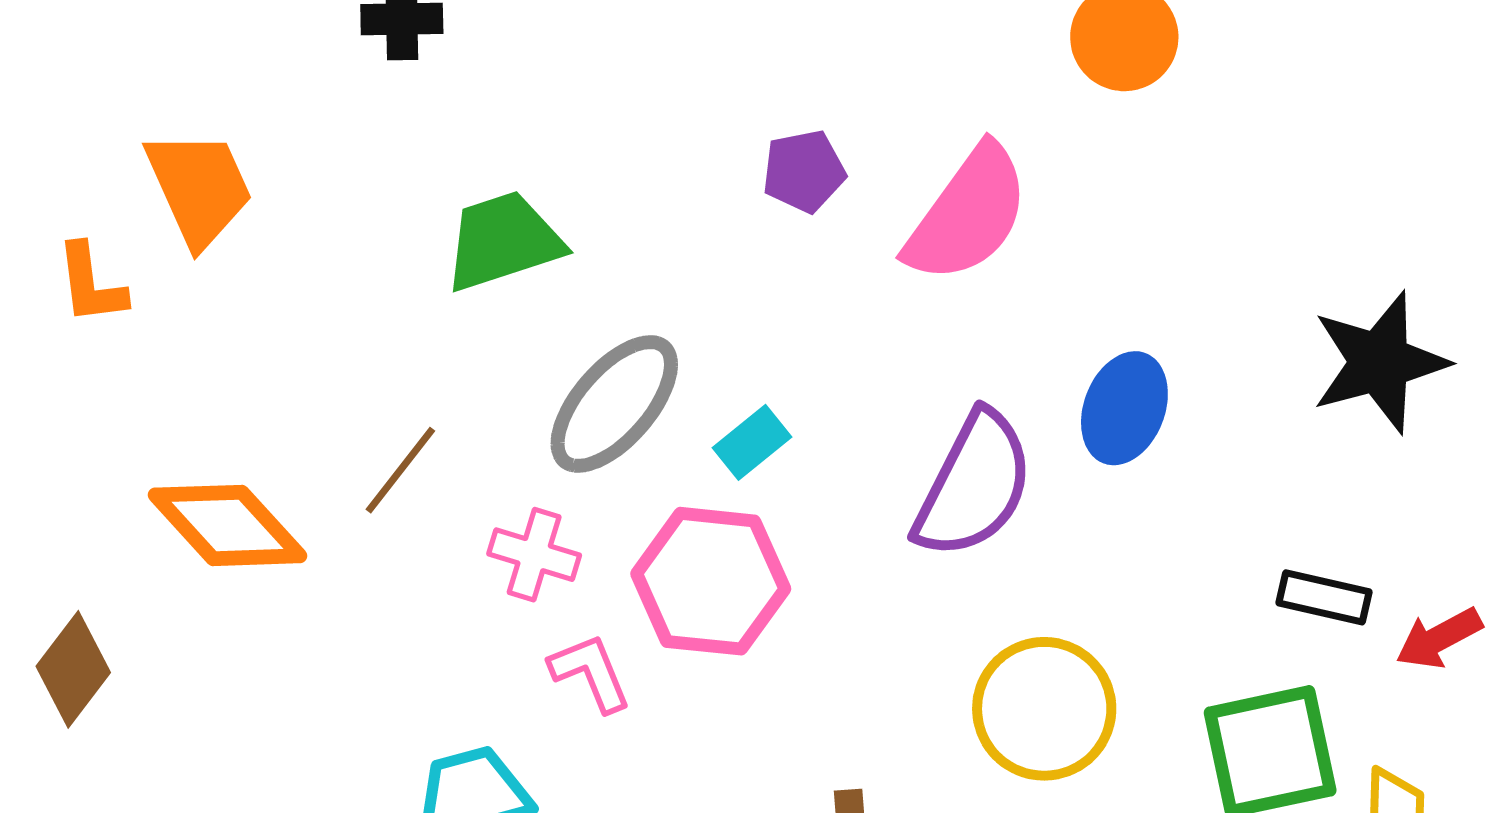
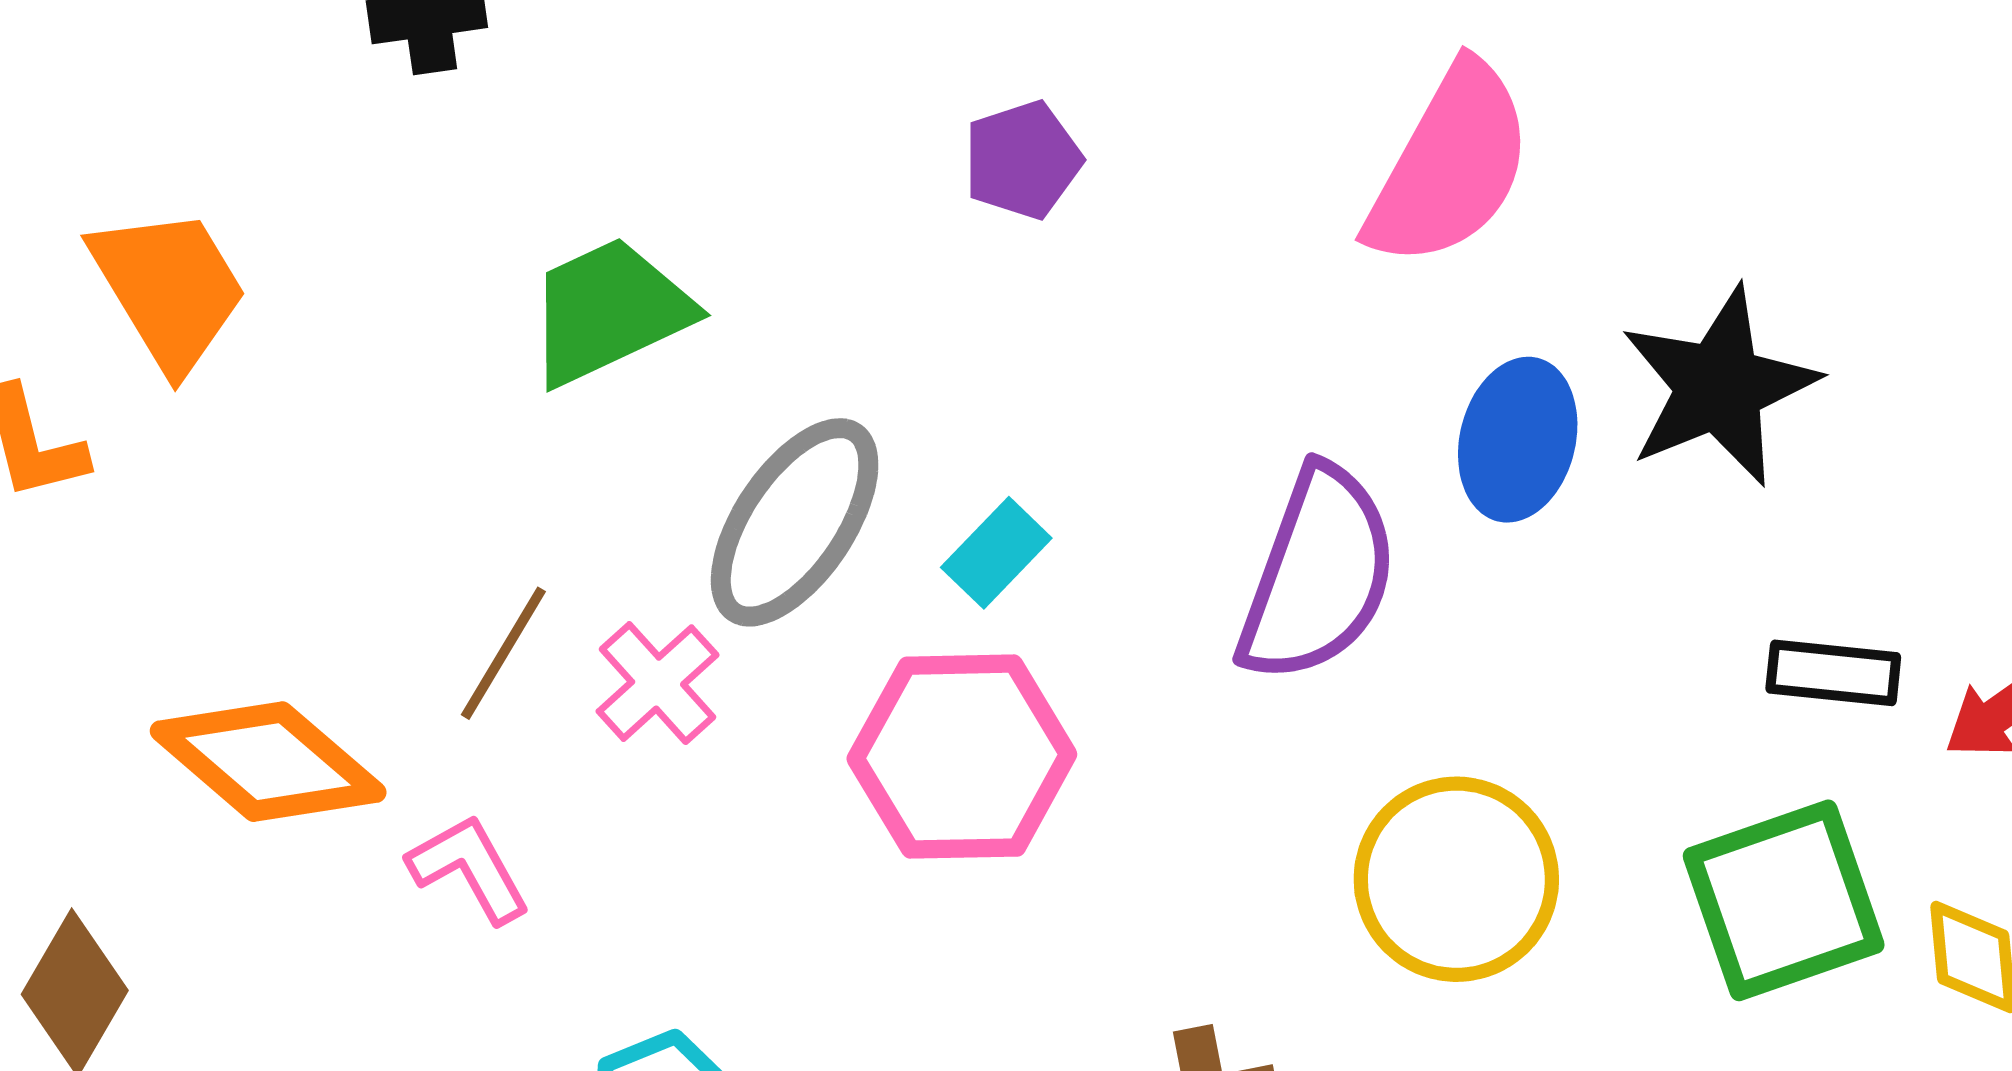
pink semicircle: (968, 214) -> (1450, 165), moved
black star: (1380, 362) -> (1719, 386), moved
pink cross: (534, 555) -> (658, 683), moved, turned 38
pink L-shape: (590, 672) -> (469, 868), moved

